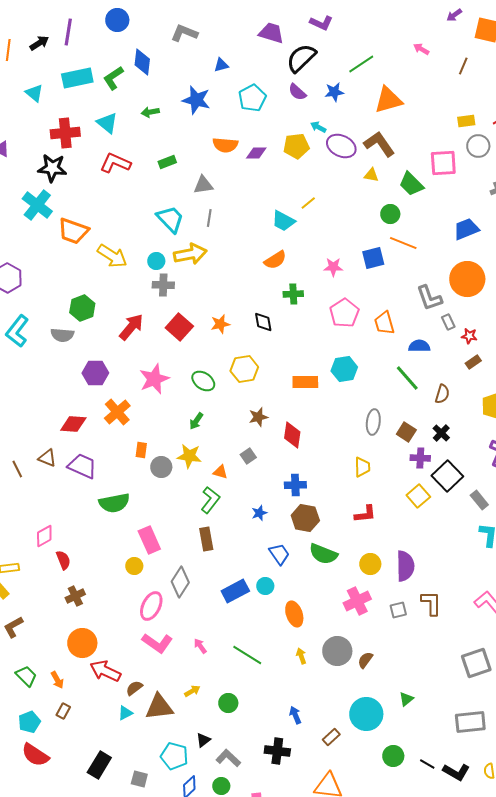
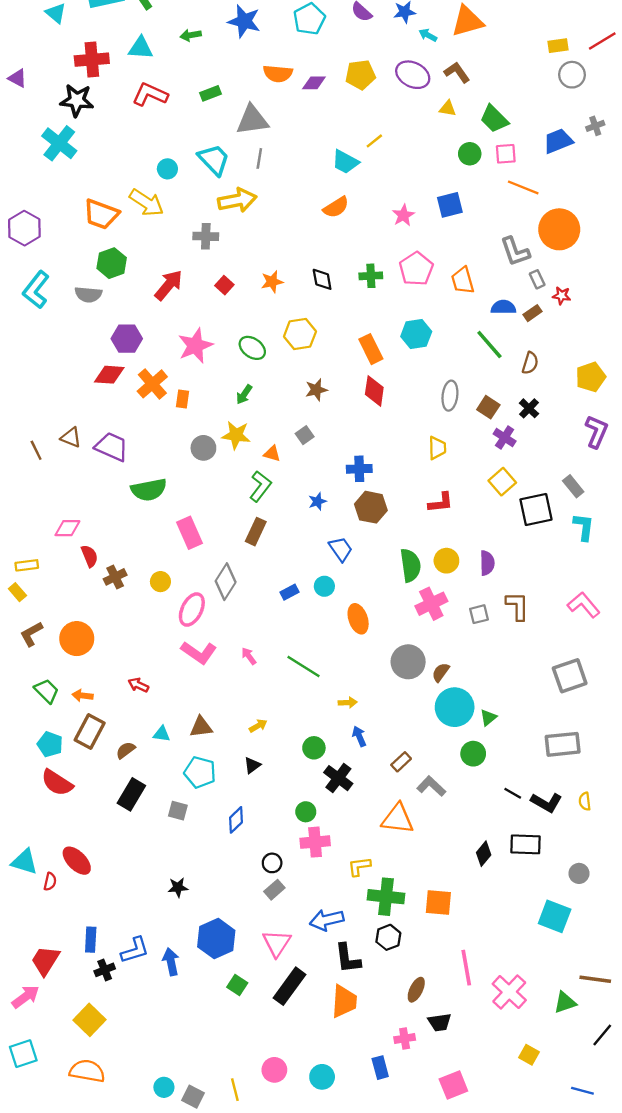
cyan triangle: (107, 123) -> (141, 48), turned -35
cyan arrow: (318, 127) -> (428, 35), moved
brown L-shape: (379, 144) -> (457, 72), size x0.7
pink square: (443, 163) -> (506, 154), moved, size x0.7
gray triangle: (203, 185) -> (252, 120), size x1.4
blue trapezoid: (466, 229) -> (558, 141), moved
orange trapezoid: (73, 231) -> (101, 214), moved
orange line: (403, 243) -> (523, 187), moved
cyan circle: (156, 261) -> (167, 169), moved
pink star: (333, 267) -> (403, 215), turned -30
green cross: (293, 294) -> (371, 276), moved
red square: (179, 327) -> (224, 285), size x0.6
brown rectangle: (473, 362) -> (532, 313), moved
orange rectangle: (305, 382) -> (371, 349), turned 65
red diamond: (73, 424) -> (109, 375), moved
red diamond: (292, 435) -> (374, 391), moved
orange rectangle: (141, 450) -> (183, 399), moved
purple cross: (420, 458) -> (505, 437), turned 30
black square: (447, 476) -> (536, 510), moved, turned 32
pink diamond: (44, 536) -> (67, 528), turned 30
brown rectangle: (206, 539) -> (256, 532), turned 35
green semicircle: (323, 554) -> (410, 565), moved, turned -120
yellow circle: (134, 566) -> (160, 582), moved
purple semicircle: (405, 566) -> (487, 563), size x0.7
blue rectangle: (235, 591) -> (289, 592), size x0.6
brown cross: (75, 596) -> (115, 577), moved
orange circle: (82, 643) -> (77, 639), moved
yellow arrow: (301, 656) -> (348, 703), moved, turned 105
red arrow: (105, 671) -> (138, 685), size x0.6
orange arrow: (57, 680) -> (83, 696), turned 126
brown semicircle: (134, 688) -> (126, 750), moved
yellow arrow: (192, 691) -> (258, 726), moved
green circle: (228, 703) -> (314, 748), moved
brown triangle: (159, 707) -> (201, 727), size x0.7
brown rectangle: (63, 711) -> (90, 732), size x1.8
cyan triangle: (125, 713) -> (162, 734), turned 35
cyan circle: (366, 714) -> (455, 707), moved
cyan pentagon: (29, 722) -> (50, 744), turned -30
black cross: (277, 751) -> (338, 778), turned 30
cyan pentagon: (174, 756) -> (200, 772), moved
green circle: (393, 756) -> (473, 754), moved
gray L-shape: (228, 758) -> (431, 786), moved
green circle: (221, 786) -> (306, 812), moved

